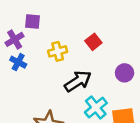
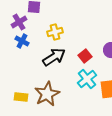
red square: (93, 42) -> (85, 56), moved
black arrow: (78, 81) -> (54, 57), moved

